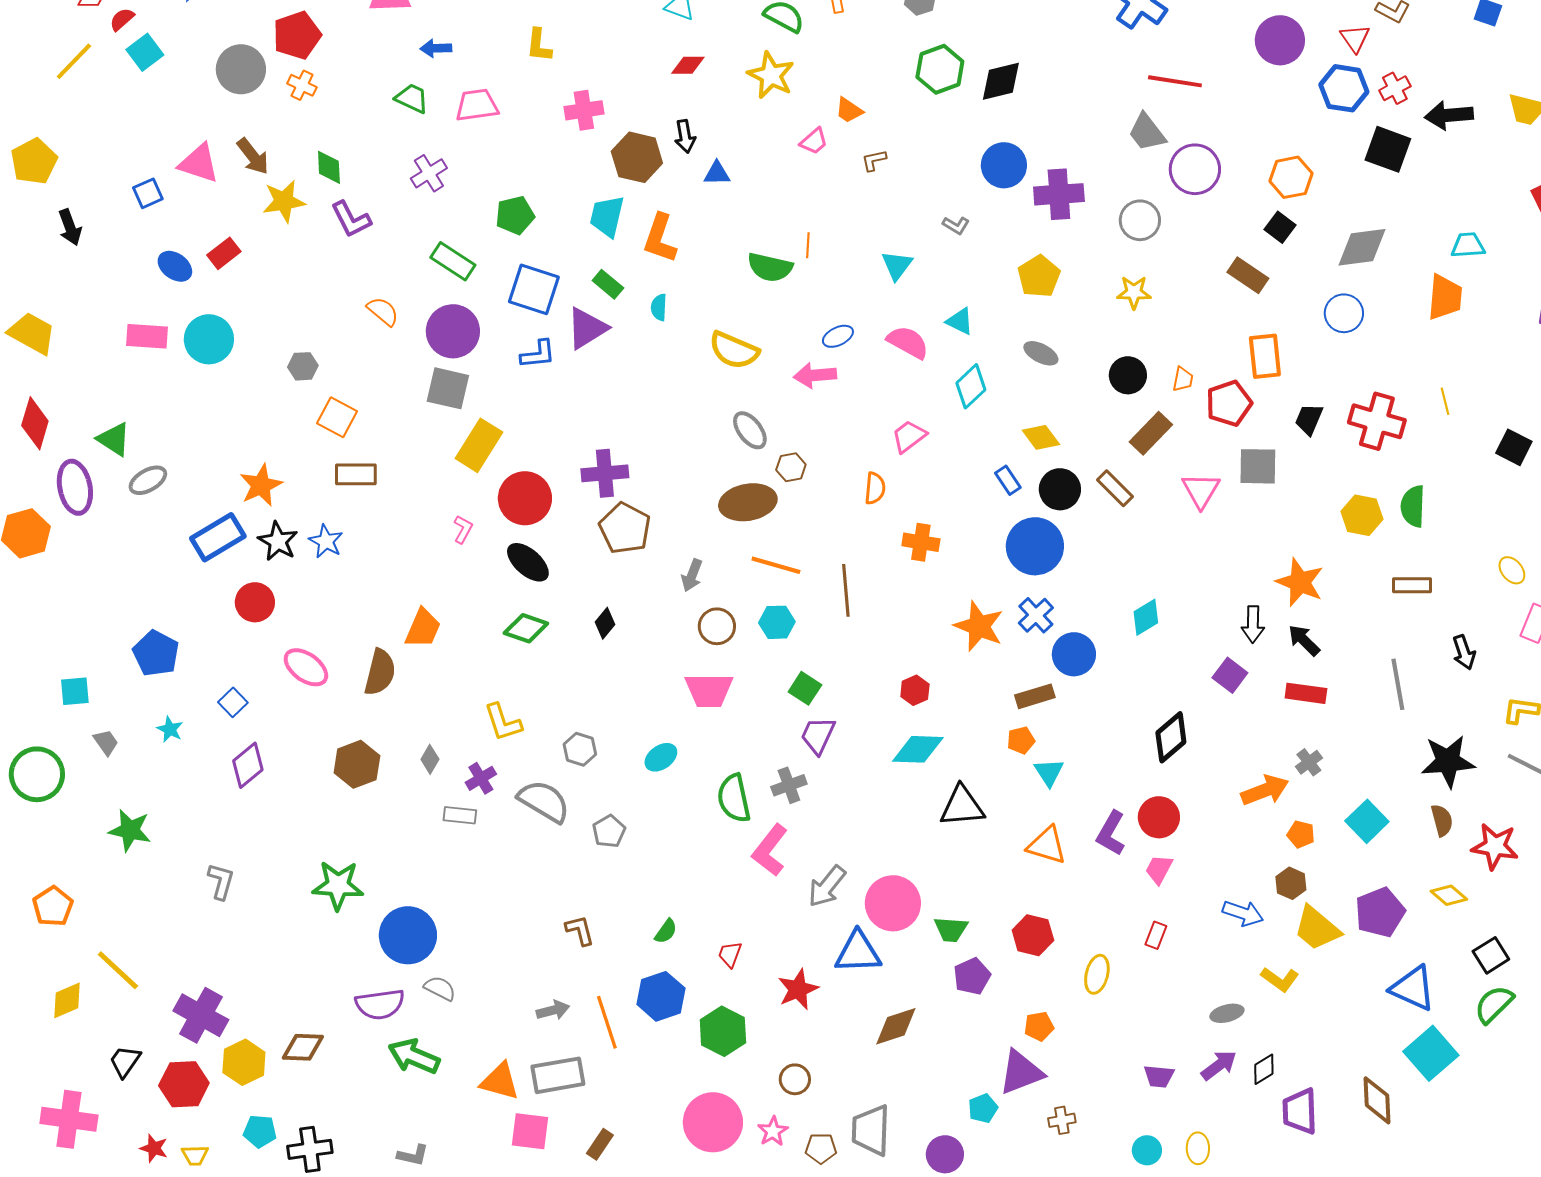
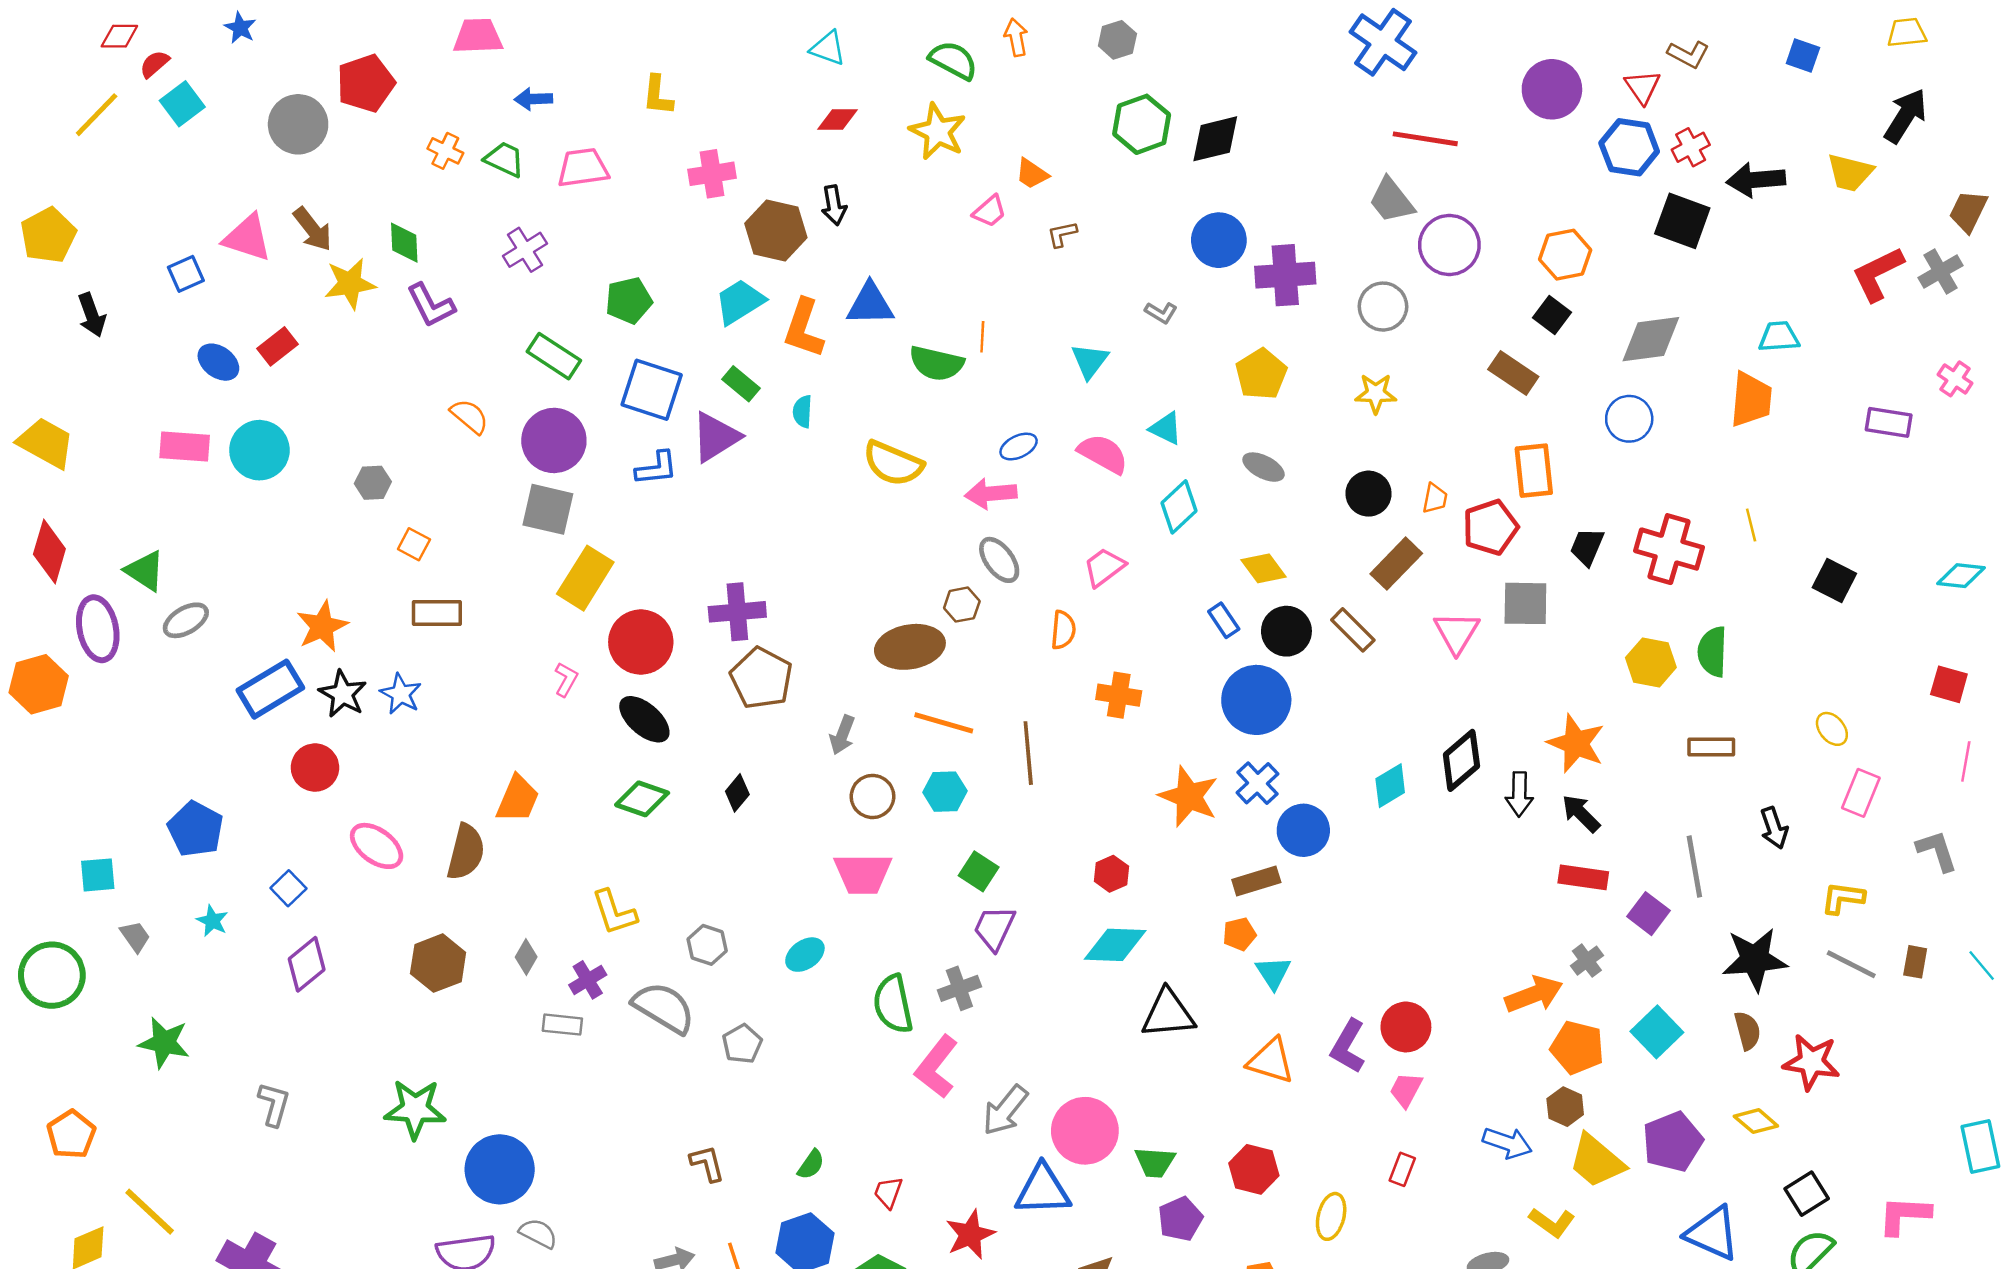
orange cross: (302, 85) -> (445, 151), moved
blue triangle: (717, 173) -> (870, 304), moved, size x1.5
cyan trapezoid: (607, 216) -> (740, 302), turned 45
orange square: (337, 417) -> (414, 544), size x0.7
gray ellipse: (750, 430) -> (999, 560), moved
purple square: (1230, 675) -> (1648, 914), moved
black diamond: (1171, 737) -> (1461, 760), moved
orange pentagon: (1301, 834) -> (1577, 1048), size x1.6

